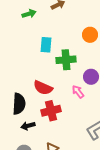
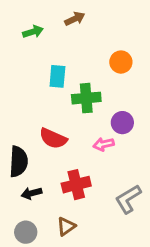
pink arrow: (78, 92) -> (104, 144), turned -64
red cross: (51, 111) -> (76, 185), moved

